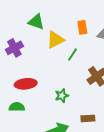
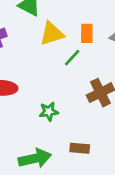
orange rectangle: (82, 27) -> (87, 33), moved

